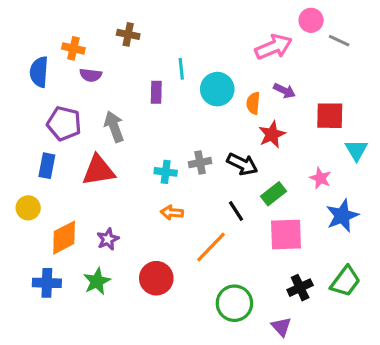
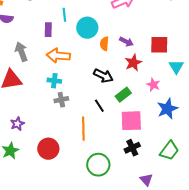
purple arrow: (284, 91) -> (126, 42), moved
orange semicircle: (253, 103) -> (104, 44), moved
red star: (272, 134) -> (133, 63), moved
gray cross: (200, 163) -> (61, 100), moved
orange arrow: (172, 213) -> (58, 56), moved, size x1.6
orange line: (211, 247) -> (83, 129), turned -45
black cross: (300, 288) -> (132, 148), moved
purple triangle: (281, 327) -> (146, 180), moved

